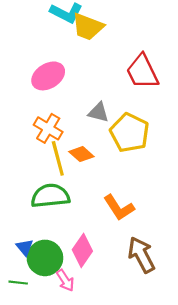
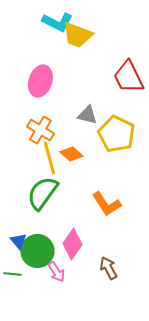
pink ellipse: (48, 76) -> (40, 81), turned -40
green semicircle: (50, 196) -> (42, 193), turned -48
brown arrow: (141, 255) -> (108, 268), moved, size x0.7

